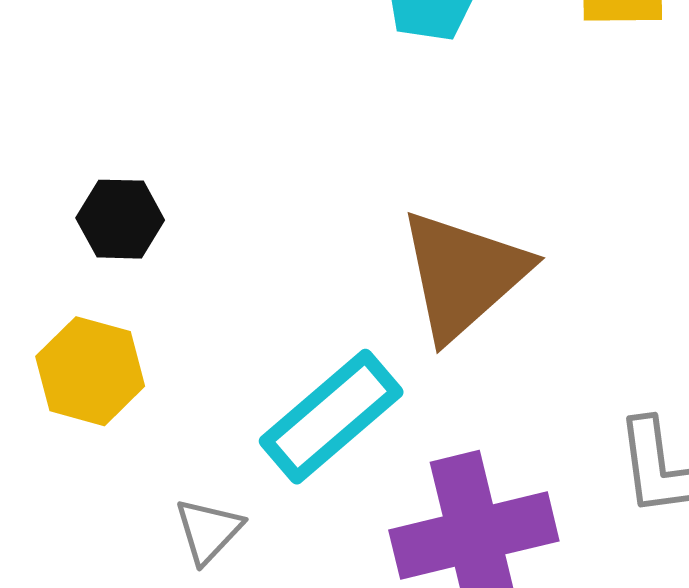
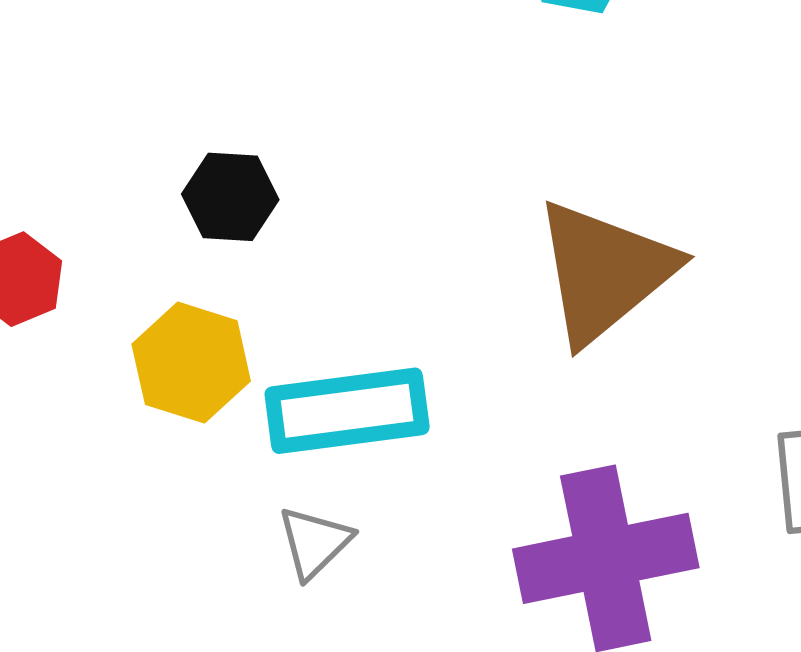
cyan rectangle: (331, 417) -> (347, 411), moved, turned 31

